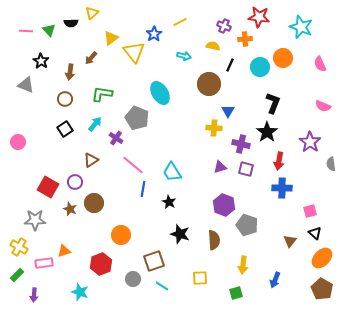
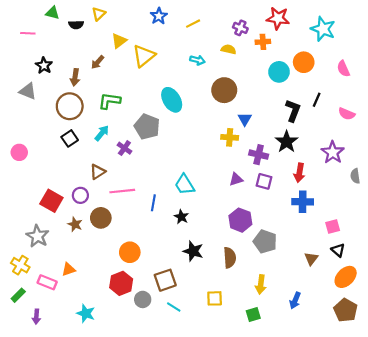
green triangle: (49, 30) -> (52, 13), moved, turned -32
blue star: (154, 34) -> (159, 16), moved
yellow triangle: (134, 52) -> (144, 56), turned 30
black line: (230, 65) -> (317, 100), moved
brown circle: (65, 99) -> (70, 106), size x1.6
pink line: (133, 165) -> (122, 191), moved, turned -45
gray star: (35, 220) -> (37, 236), turned 30
pink rectangle: (44, 263) -> (47, 282), turned 30
red hexagon: (101, 264) -> (121, 283), moved

